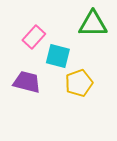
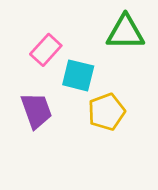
purple trapezoid: (27, 82) -> (36, 110), turned 56

